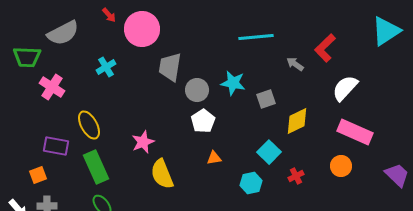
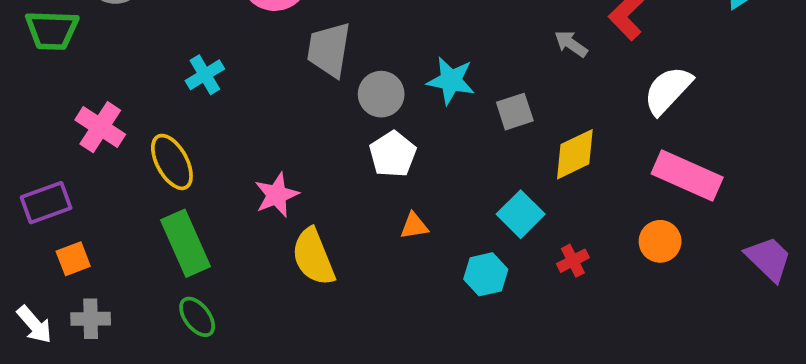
cyan cross: (106, 67) -> (205, 75), moved
pink cross: (52, 87) -> (100, 127), moved
purple rectangle: (56, 146) -> (46, 203), moved, turned -30

